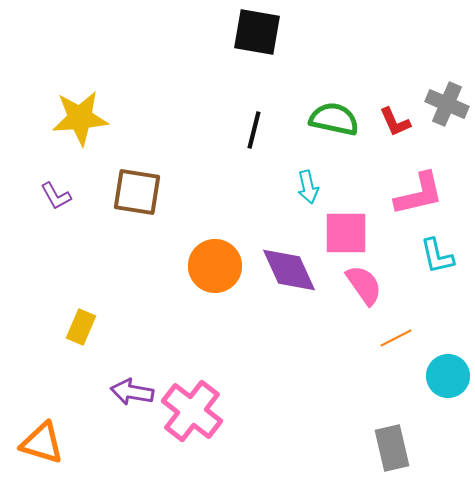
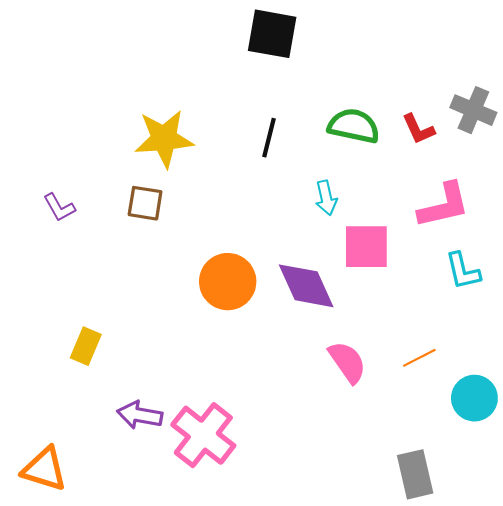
yellow star: (80, 118) -> (164, 139), moved
brown square: (137, 192) -> (145, 203), size x0.7
pink semicircle: (364, 285) -> (347, 362), moved

